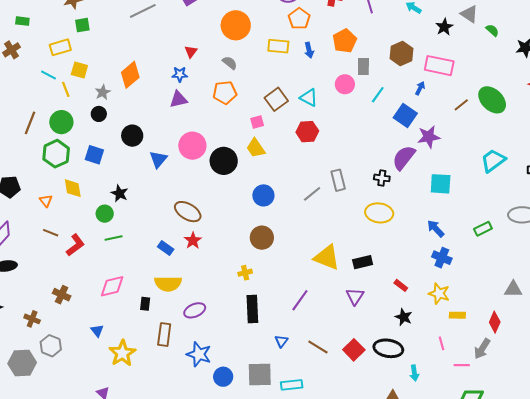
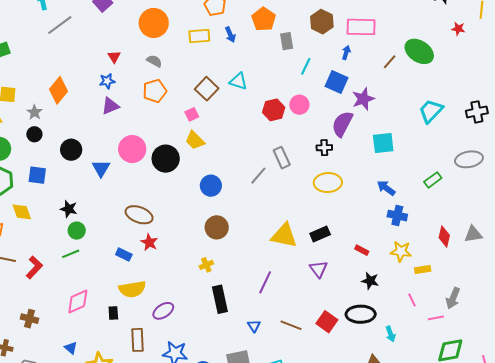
pink circle: (345, 84) -> (299, 105), moved
red hexagon: (307, 132) -> (274, 110), moved
green circle: (105, 214) -> (77, 231), moved
red diamond: (495, 322) -> (444, 236), moved

